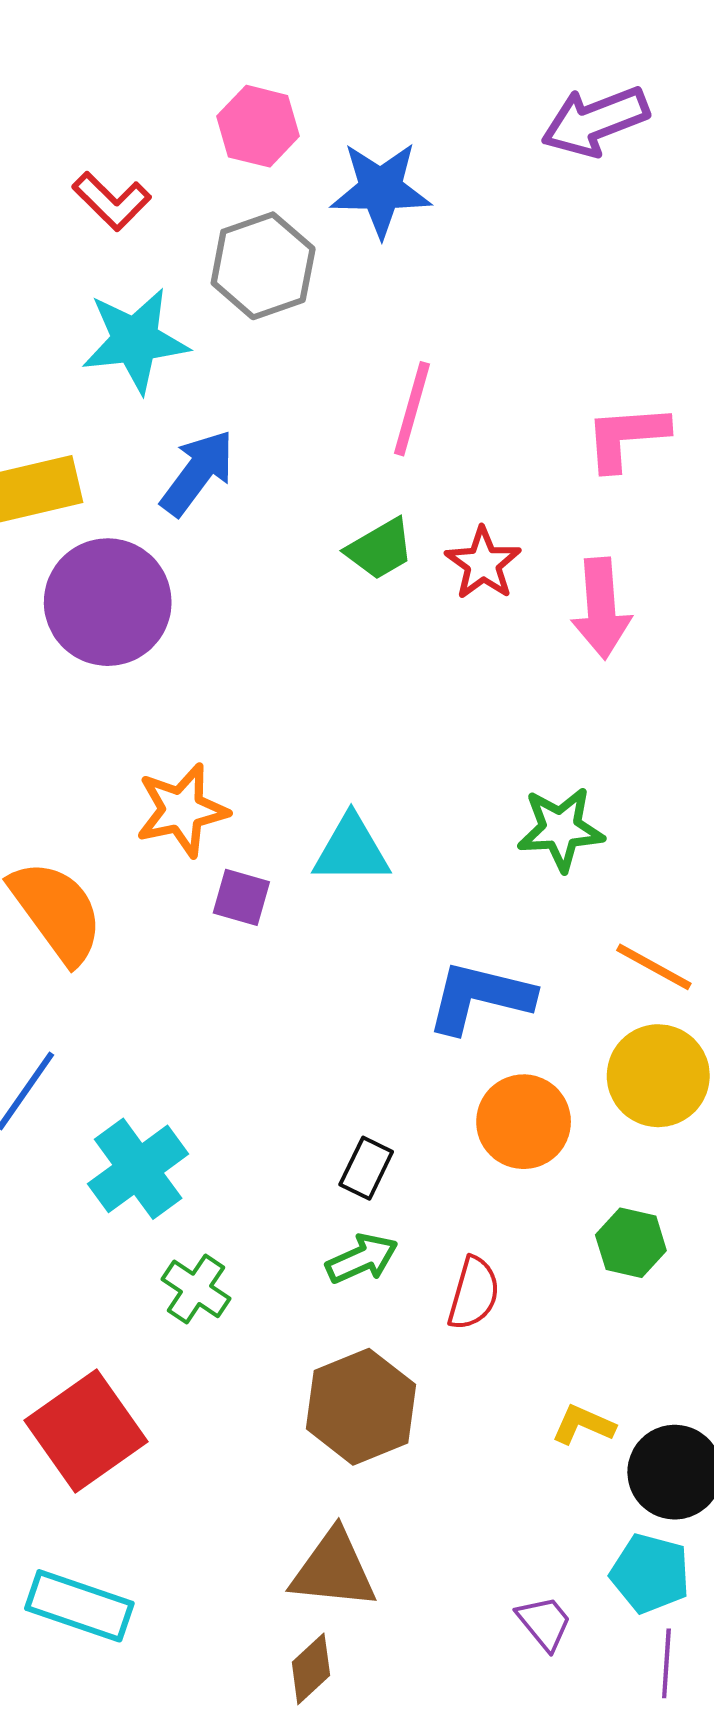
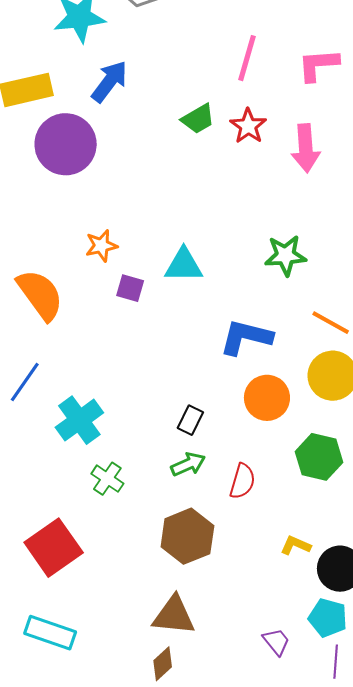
pink line: (412, 409) -> (247, 58), moved
orange star: (182, 810) -> (101, 246), size x0.7
green hexagon: (631, 1243) -> (319, 457), size x1.4

